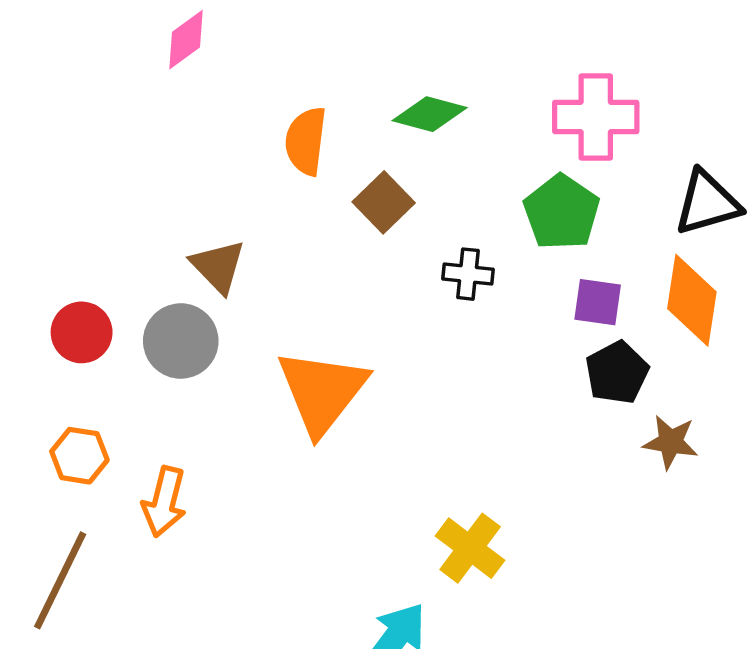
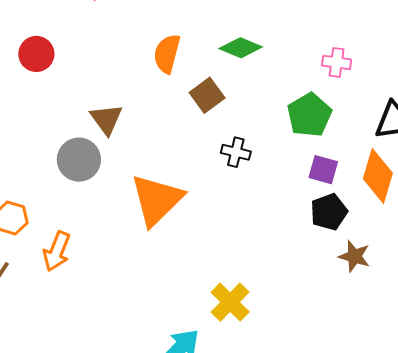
pink cross: (596, 117) -> (337, 62), size x0.6
black cross: (468, 274) -> (236, 152), moved
red circle: (82, 332) -> (36, 54), moved

